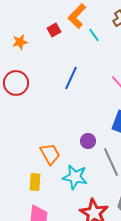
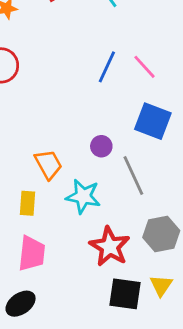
blue line: (71, 78) -> (107, 67), moved

